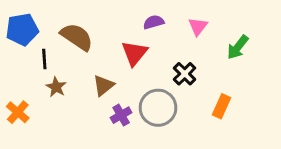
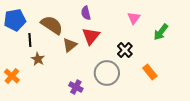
purple semicircle: (154, 22) -> (86, 13), moved, turned -88
brown triangle: (103, 86) -> (70, 45), moved
orange rectangle: (222, 106) -> (150, 72), turned -63
purple cross: (121, 115) -> (76, 87), moved, turned -32

